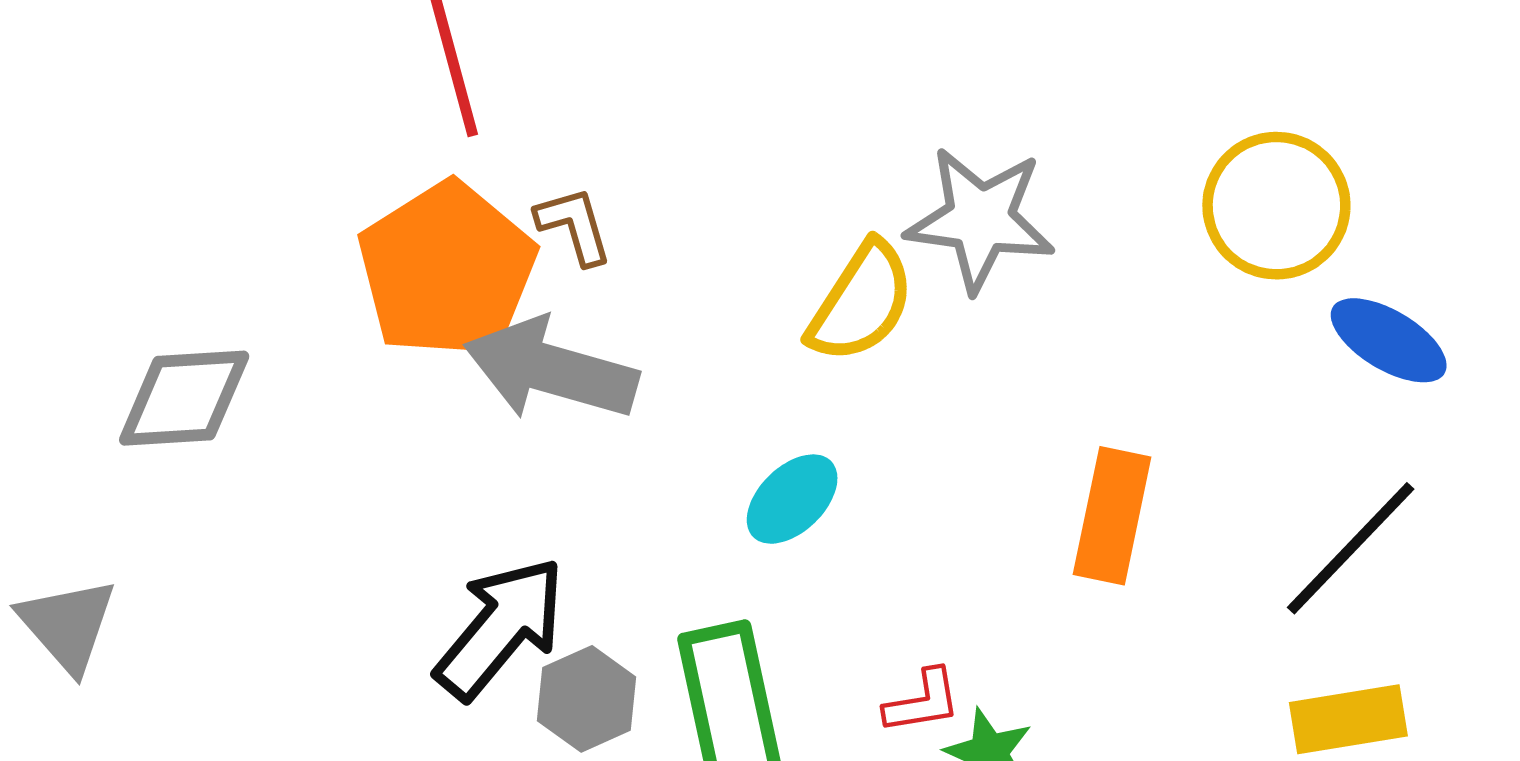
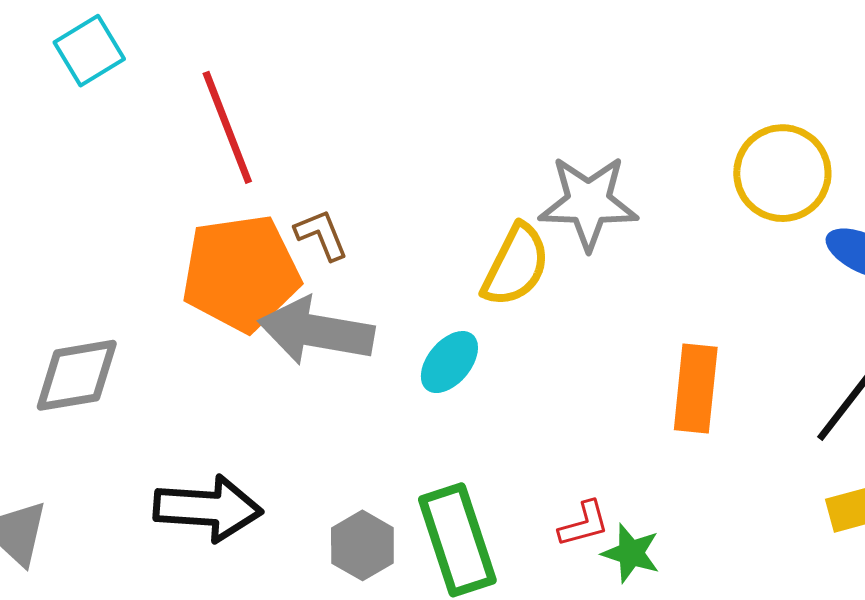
orange pentagon: (447, 270) -> (241, 273), turned 30
cyan ellipse: (792, 499) -> (449, 362), moved
black arrow: (500, 628) -> (208, 508), moved, turned 60

